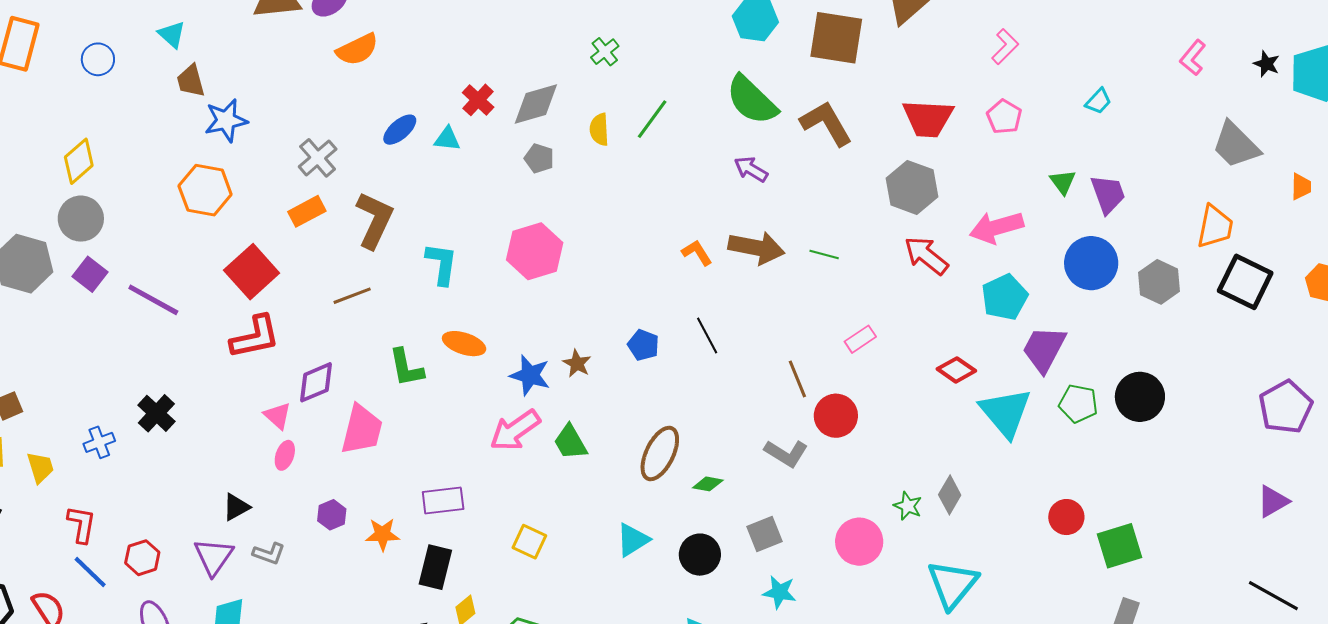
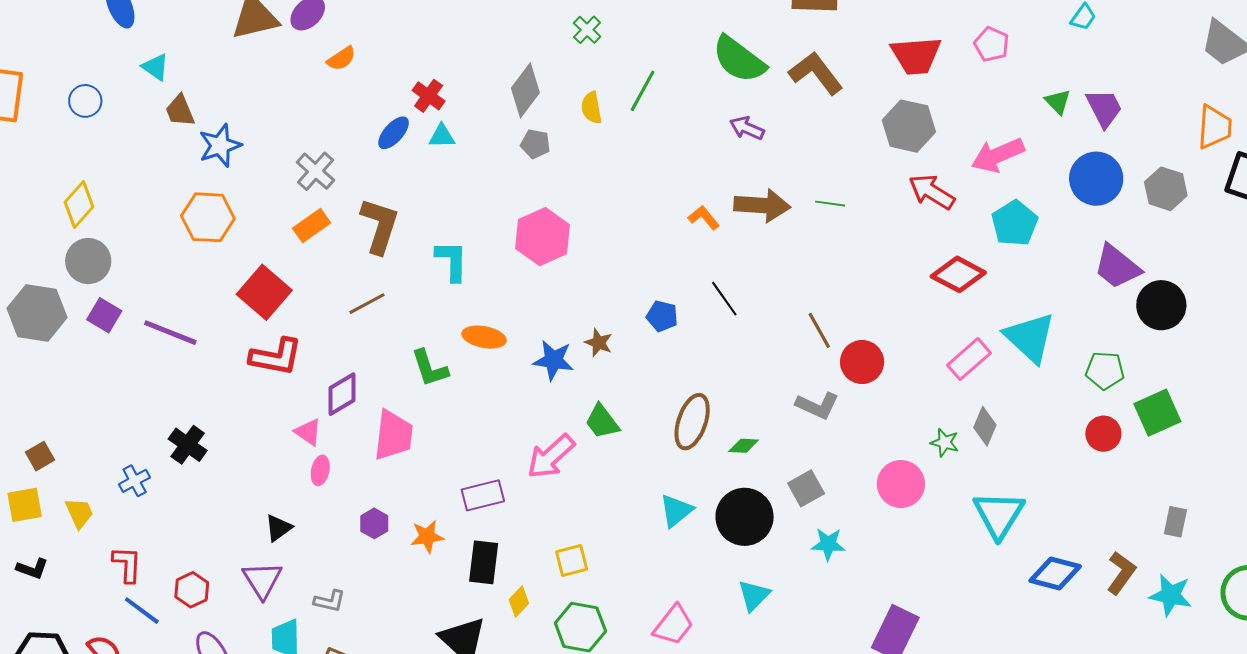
orange semicircle: (357, 49) -> (341, 59), size x0.7
red cross: (478, 100) -> (429, 96), moved
gray diamond: (536, 104) -> (525, 90), turned -30
red L-shape: (255, 337) -> (276, 357), turned 30
pink rectangle: (860, 339) -> (969, 359), moved, size x1.4
purple trapezoid: (1044, 349) -> (1117, 267), moved, turned -72
red diamond: (956, 370) -> (958, 274), moved, size x1.4
green pentagon: (1078, 404) -> (1105, 370), moved
pink arrow: (515, 430) -> (551, 457), moved
yellow square: (529, 542) -> (572, 561), moved, turned -32
green square: (1120, 546) -> (1157, 413), moved
gray L-shape: (269, 553) -> (330, 601), moved
black circle: (700, 555) -> (745, 517), size x1.4

